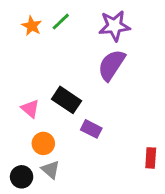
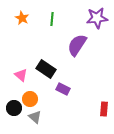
green line: (61, 22) -> (52, 19), moved, turned -40
purple star: (114, 26) -> (97, 18), moved
black circle: (22, 177) -> (14, 108), moved

